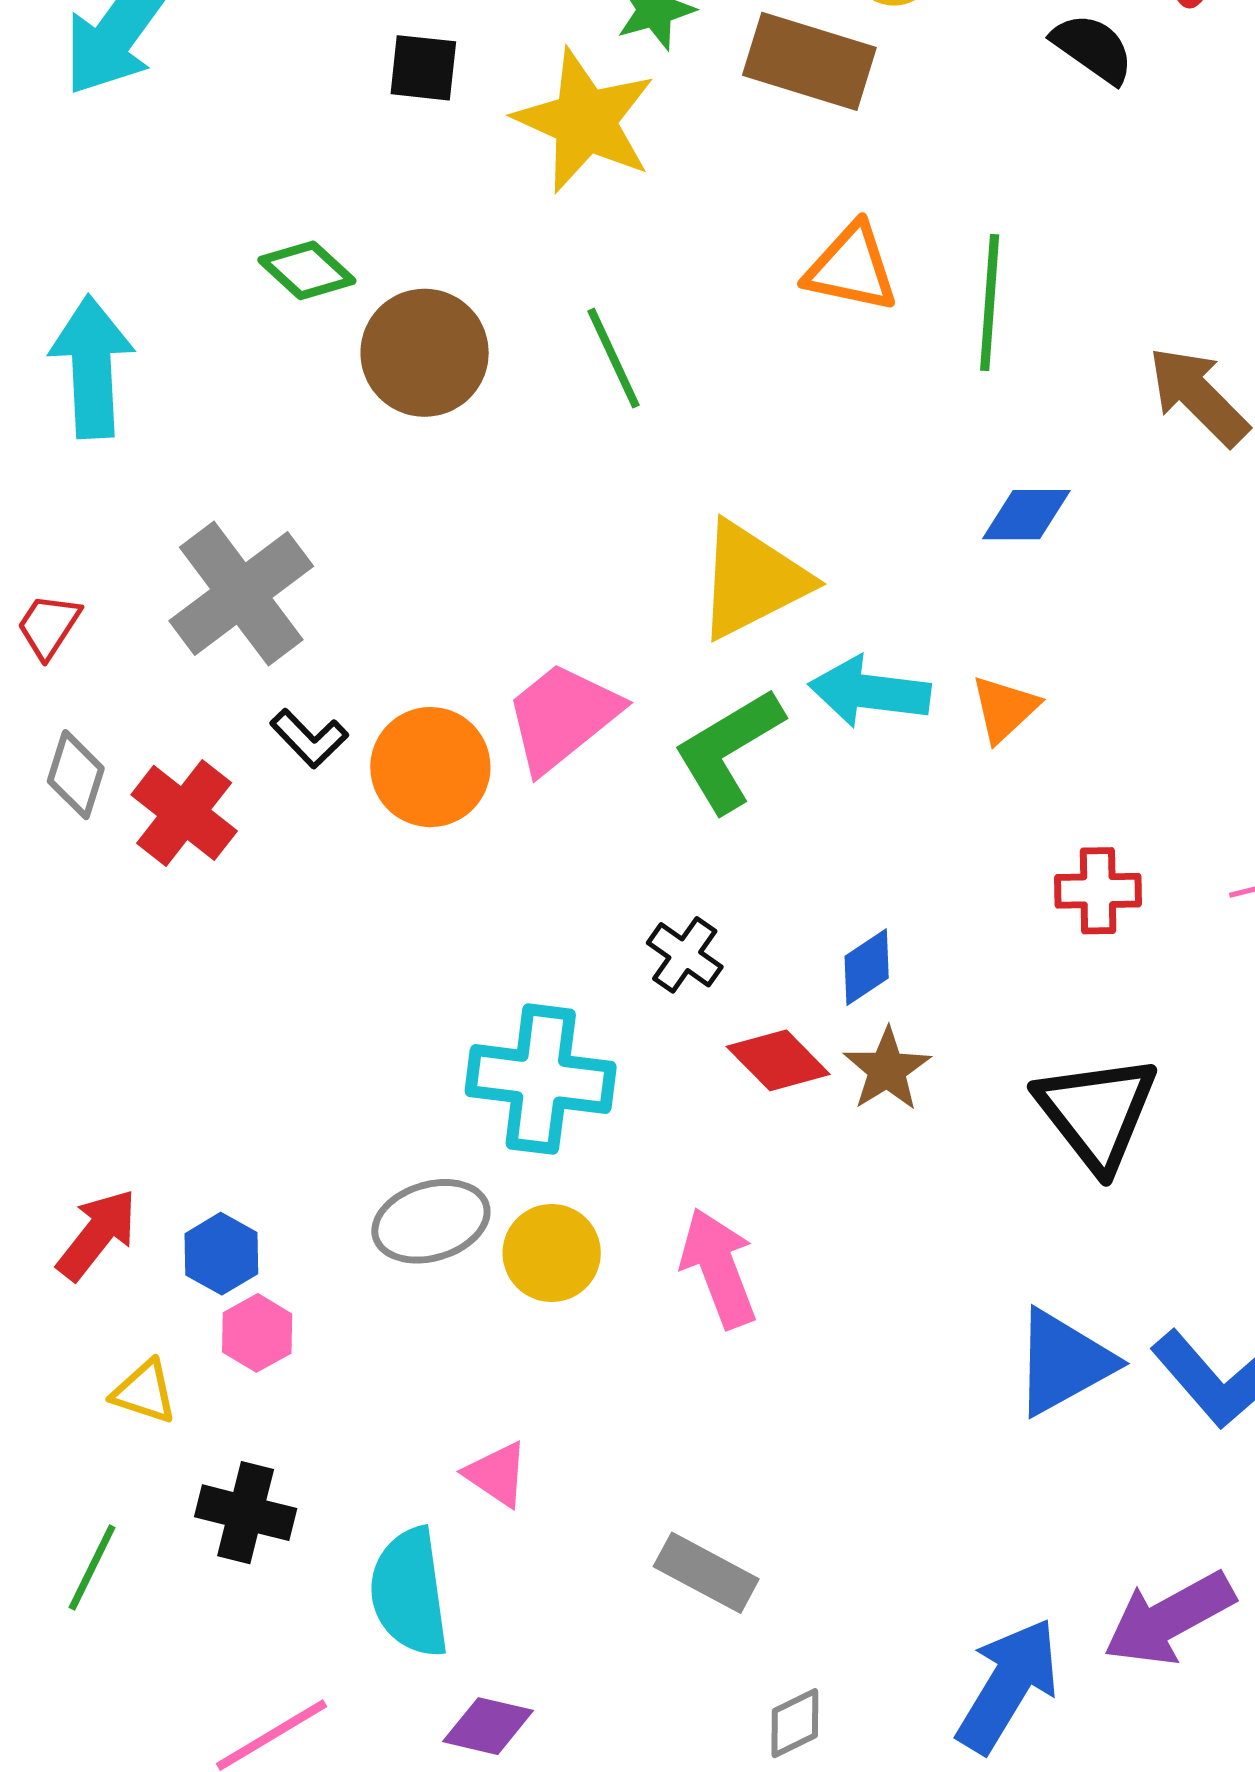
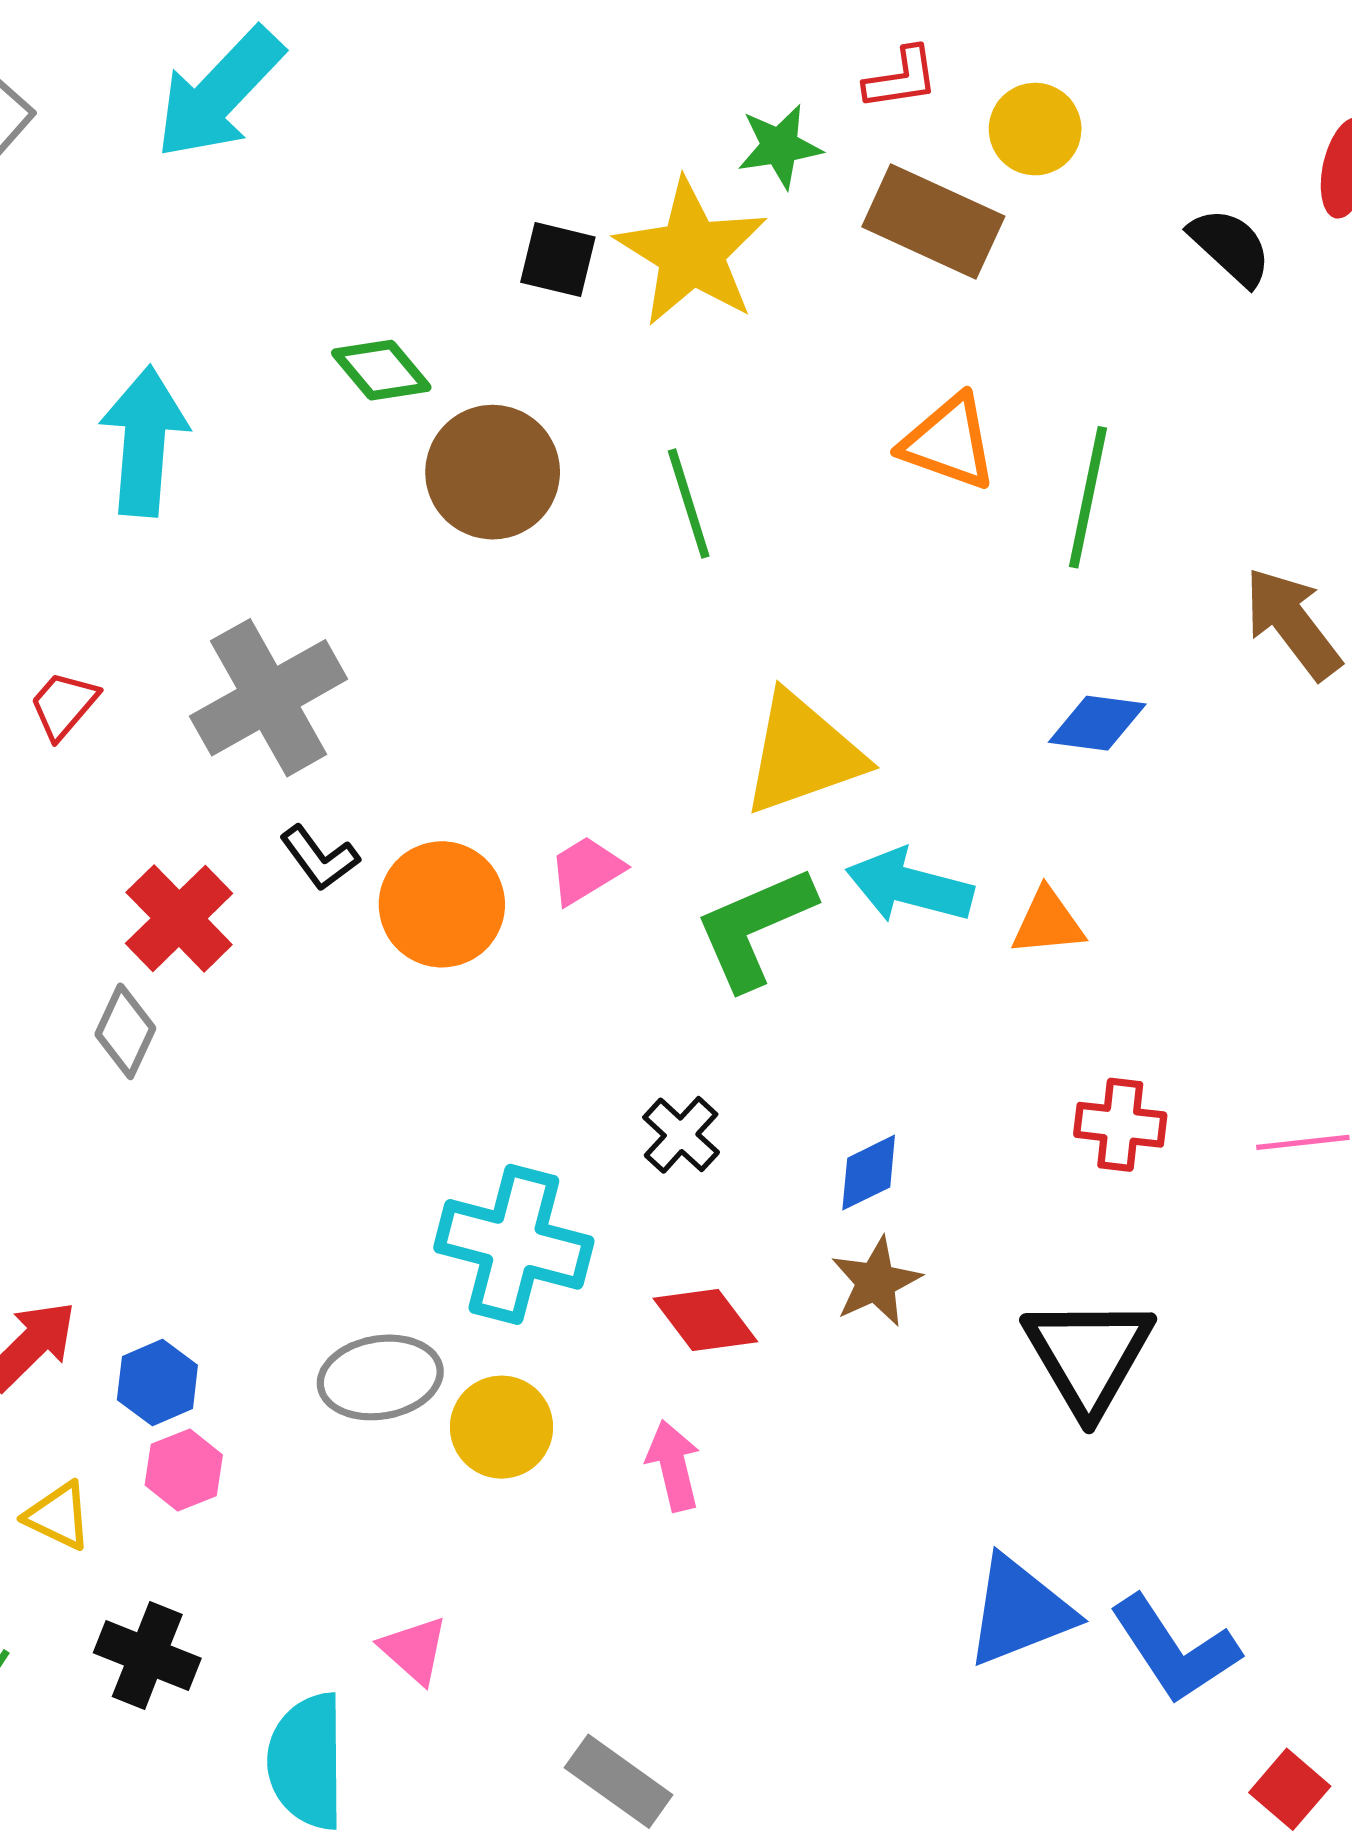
black square: (423, 68) -> (558, 260), moved
orange triangle: (1005, 709) -> (1048, 922), turned 30
pink trapezoid: (562, 717) -> (586, 870), size x0.6
gray diamond: (76, 775) -> (125, 1031), moved
red diamond: (778, 1060) -> (705, 1320), moved
pink arrow: (719, 1268) -> (673, 1466), size x0.7

